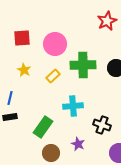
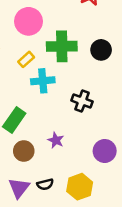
cyan cross: (73, 106) -> (43, 81), moved
black cross: (102, 125) -> (82, 101), moved

